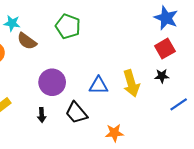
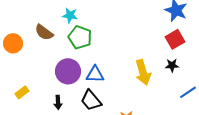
cyan star: (12, 23) -> (70, 15), moved
green pentagon: (68, 26) -> (80, 37), moved
blue triangle: (99, 85) -> (95, 74), moved

